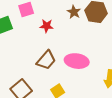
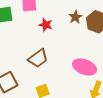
pink ellipse: (77, 61) -> (85, 67), moved

